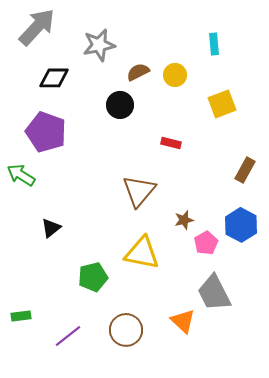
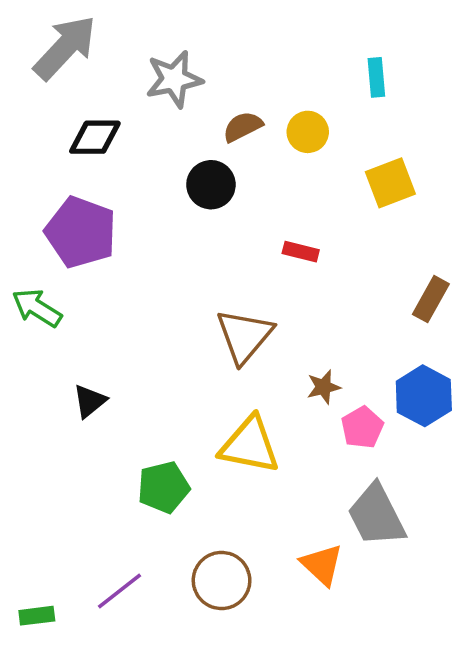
green rectangle: (21, 316) -> (37, 616), moved

